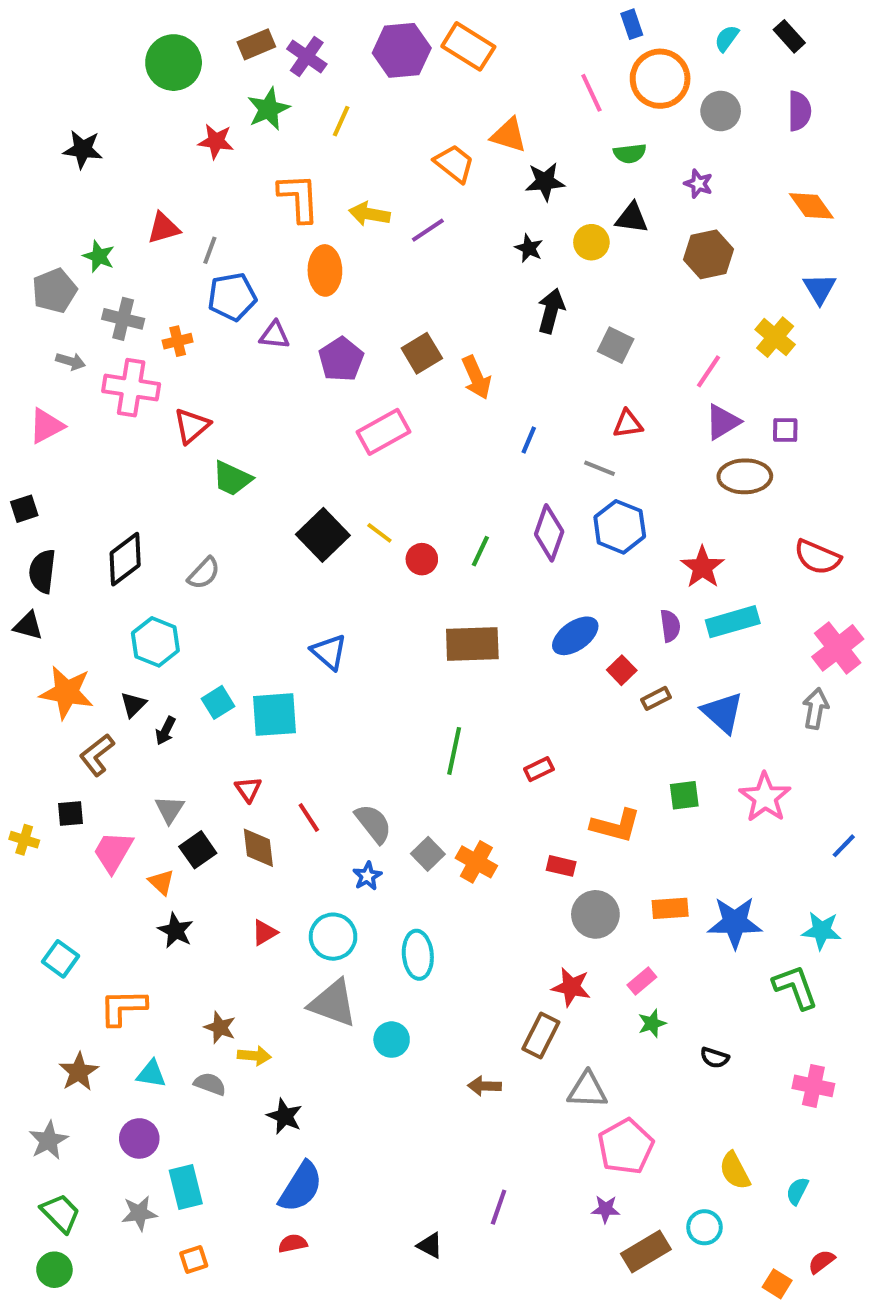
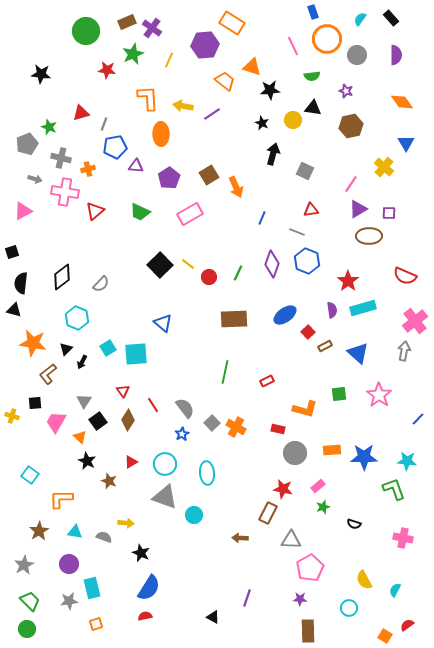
purple hexagon: (402, 50) -> (205, 45), moved
green trapezoid: (232, 478) -> (140, 212), moved
brown diamond: (258, 848) -> (128, 420), turned 40
brown star: (220, 1027) -> (109, 481), moved
brown rectangle: (646, 1252) -> (308, 631), moved, turned -60

